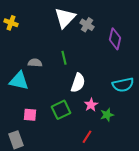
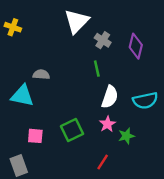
gray cross: (87, 25) -> (103, 40), moved
green line: (64, 58) -> (97, 69), moved
white semicircle: (78, 83) -> (110, 97), moved

